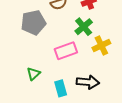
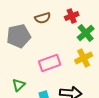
green cross: (84, 27) -> (86, 33), moved

